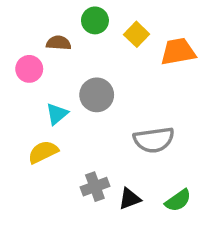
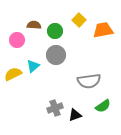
green circle: (95, 20) -> (55, 31), moved
yellow semicircle: (43, 152) -> (13, 74), moved
green semicircle: (178, 200) -> (103, 106), moved

